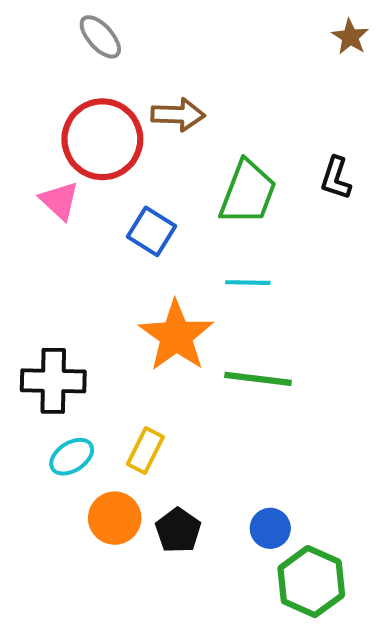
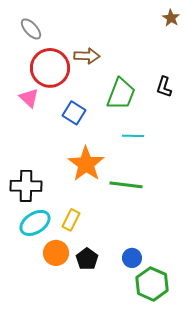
gray ellipse: (100, 37) -> (31, 29), moved
cyan line: (248, 283) -> (133, 136), moved
cyan ellipse: (72, 457) -> (35, 223), size x1.4

